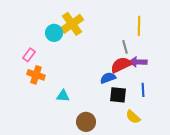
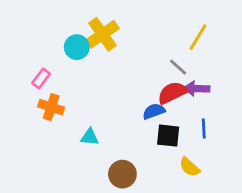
yellow line: (139, 26) -> (198, 37), turned 30
gray line: (125, 47) -> (178, 67), turned -32

